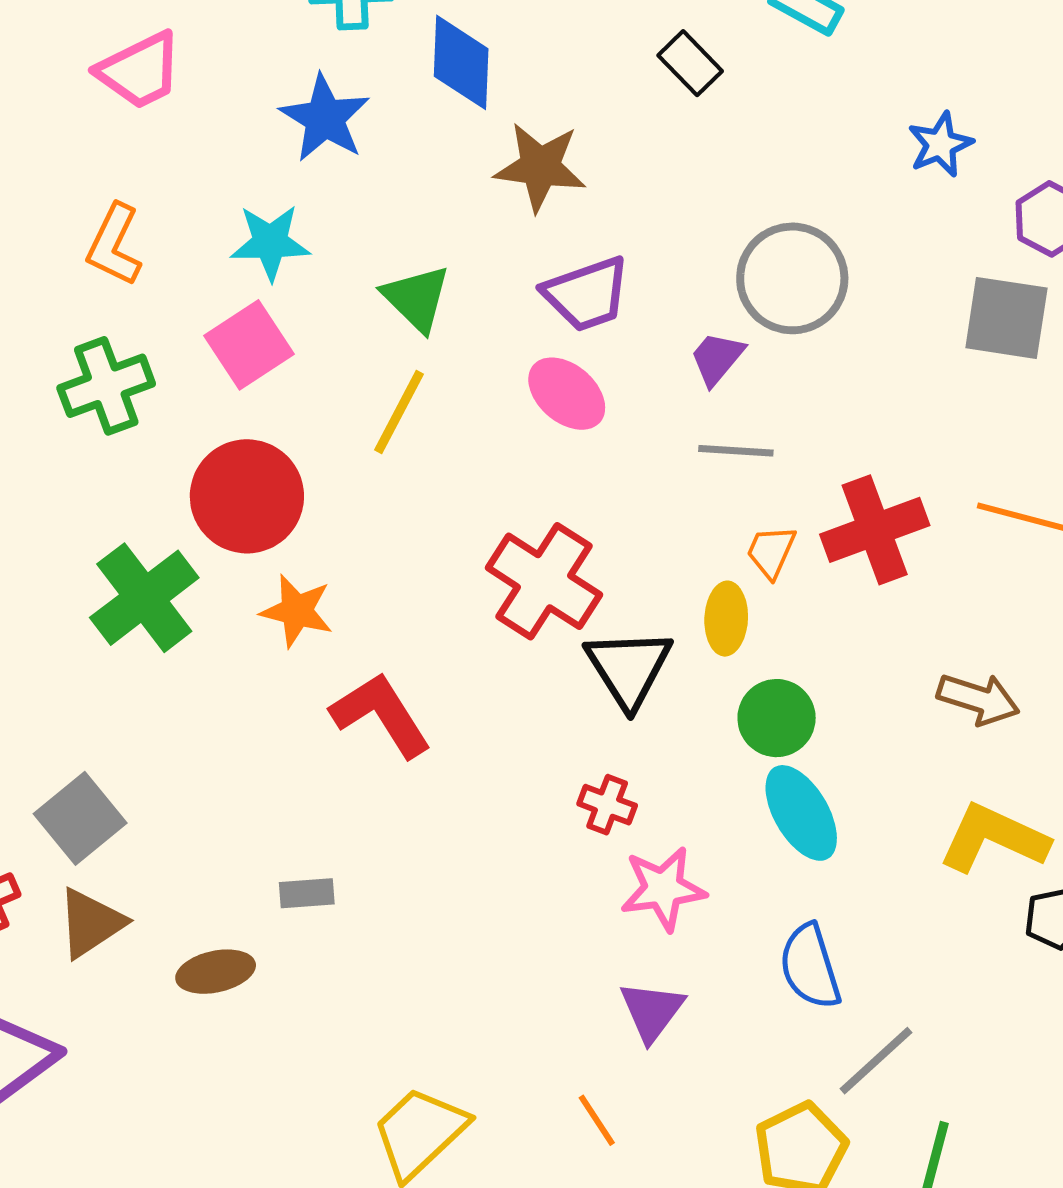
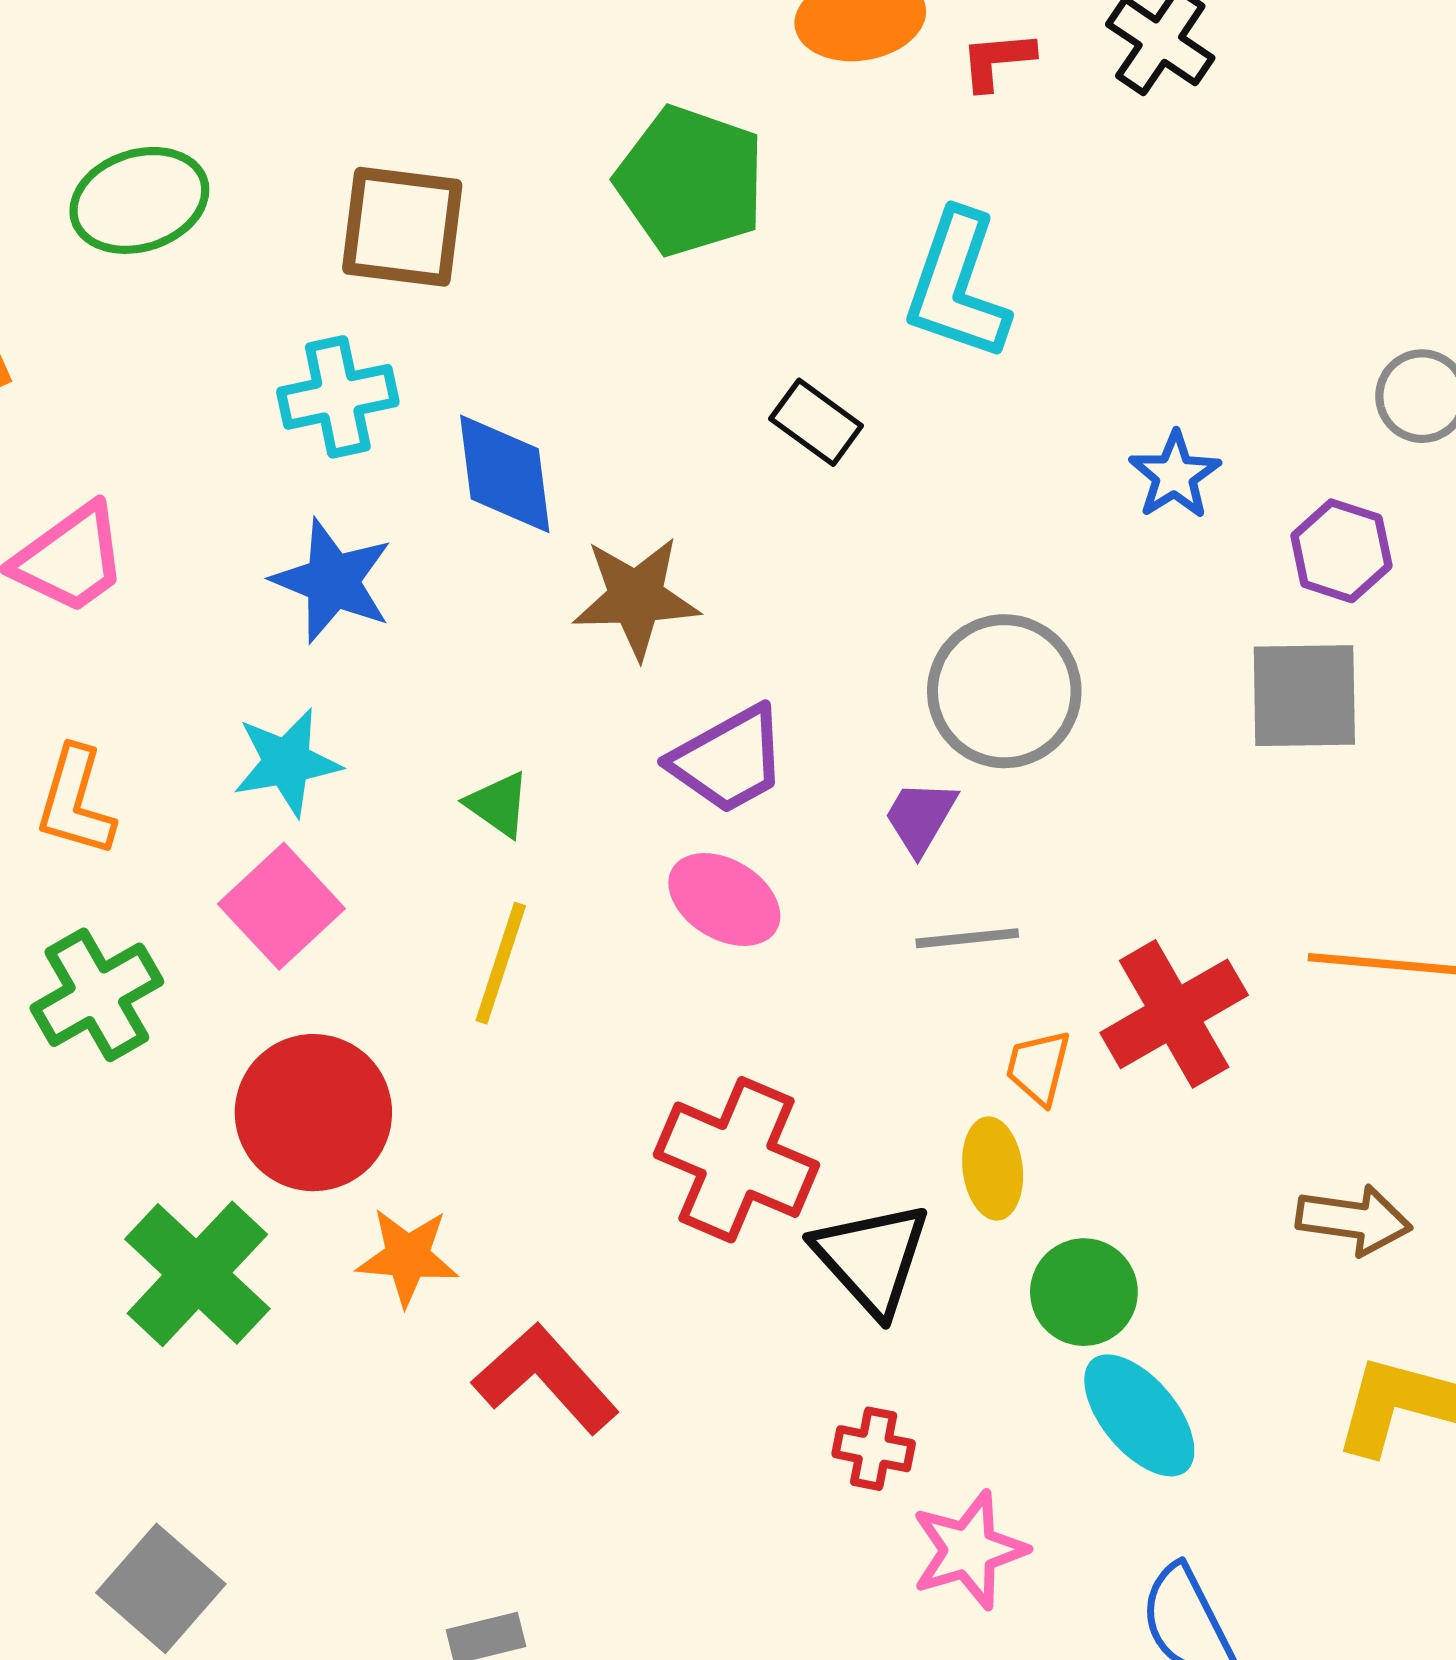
green triangle: (416, 298) -> (498, 804), size x0.7

